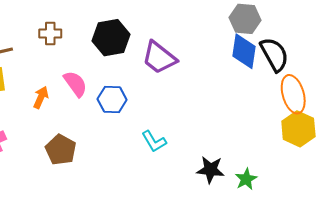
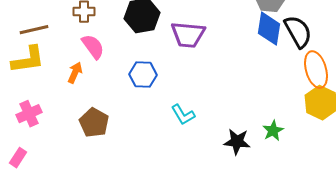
purple trapezoid: (159, 58) -> (188, 35), turned -33
pink semicircle: (75, 84) -> (93, 47), moved
green star: (246, 179) -> (273, 131), moved

